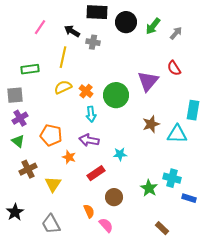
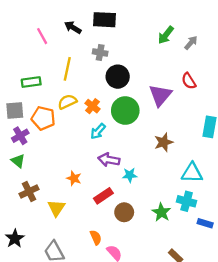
black circle: (126, 22) -> (118, 77), moved
pink line: (40, 27) -> (42, 36), turned -63
black arrow: (72, 31) -> (73, 27), moved
cyan arrow: (91, 114) -> (98, 131), turned 49
cyan triangle: (177, 134) -> (192, 173), moved
orange pentagon: (51, 135) -> (43, 118), moved
purple arrow: (89, 140) -> (109, 160), moved
brown circle: (114, 197) -> (124, 212), moved

